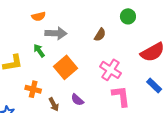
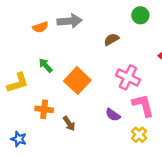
gray arrow: (56, 33) -> (70, 21), moved
brown semicircle: (100, 35) -> (112, 39), turned -144
purple semicircle: (77, 100) -> (113, 115), moved

